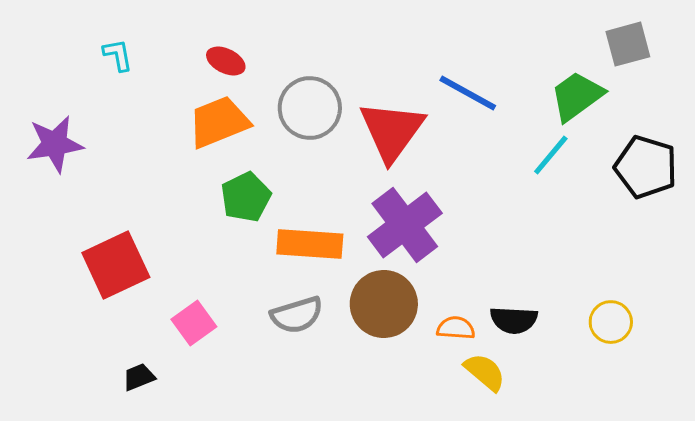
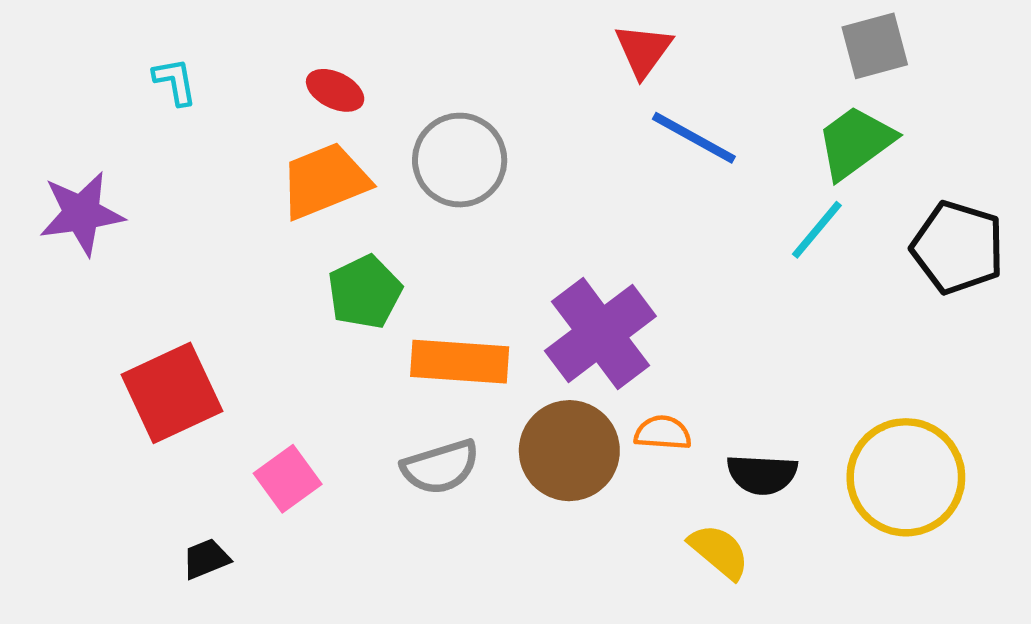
gray square: (628, 44) -> (875, 46), moved
red triangle: (392, 131) -> (643, 50), moved, size x0.6
yellow circle: (611, 322) -> (906, 477), size x1.8
orange semicircle: (456, 328) -> (663, 433), moved

